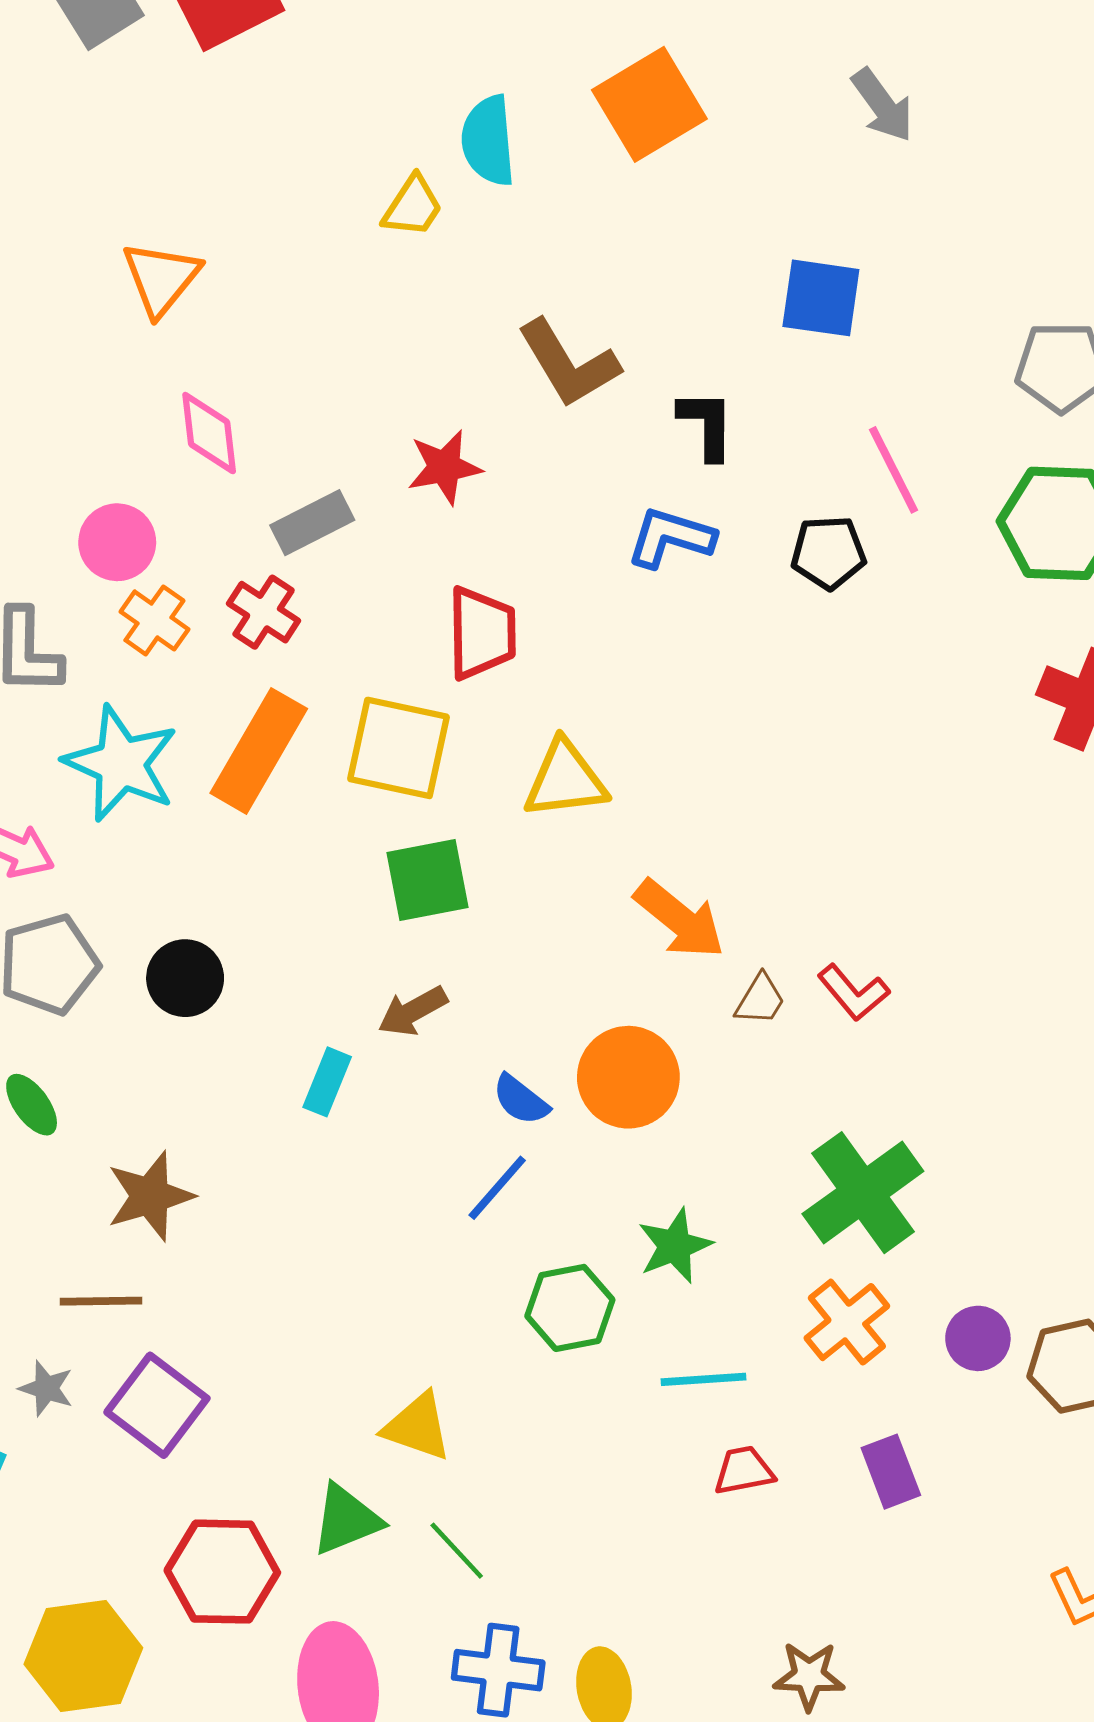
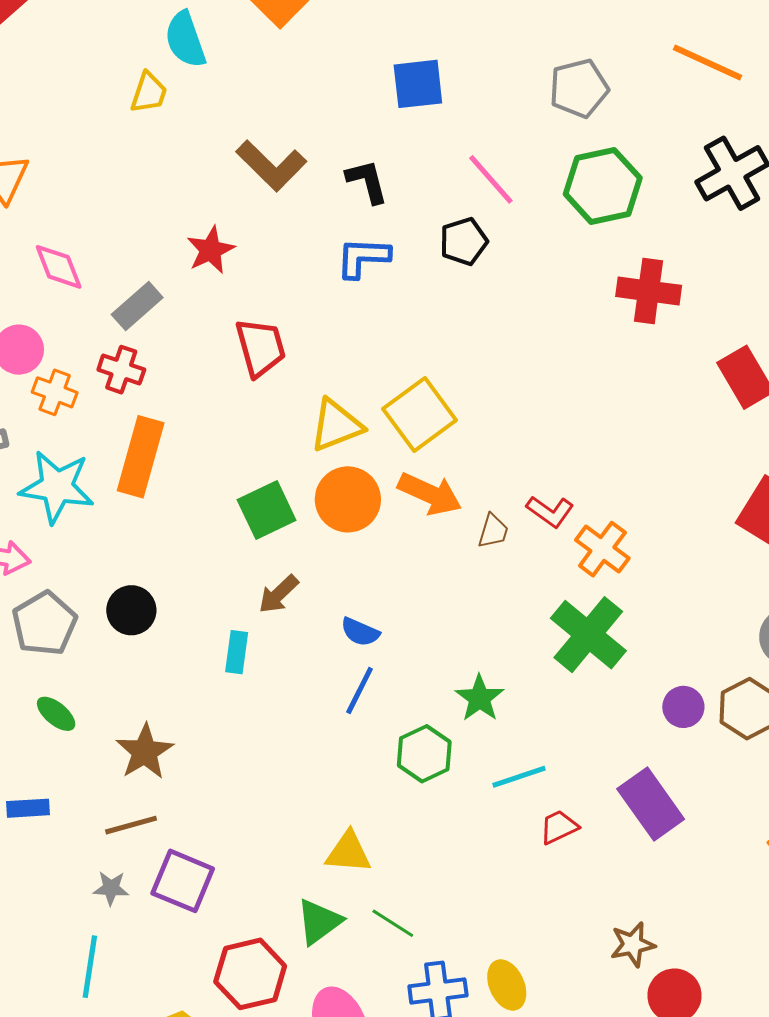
yellow square: (399, 748) -> (420, 415), moved, turned -34
orange circle: (628, 1077) -> (348, 499), moved
orange cross: (847, 1322) -> (602, 549), moved
purple rectangle: (891, 1472) -> (651, 804), size x1.5

